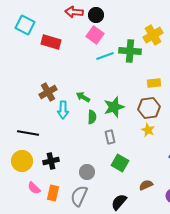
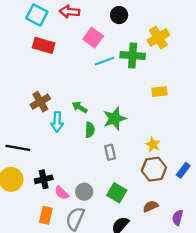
black circle: (96, 15) -> (119, 15), moved
cyan square: (25, 25) -> (37, 15), moved
brown hexagon: (149, 108) -> (154, 169), moved
green square: (120, 163) -> (117, 193), moved
pink semicircle: (34, 188) -> (62, 193), moved

